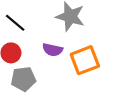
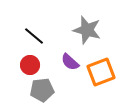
purple semicircle: (53, 50) -> (70, 62), turned 30

